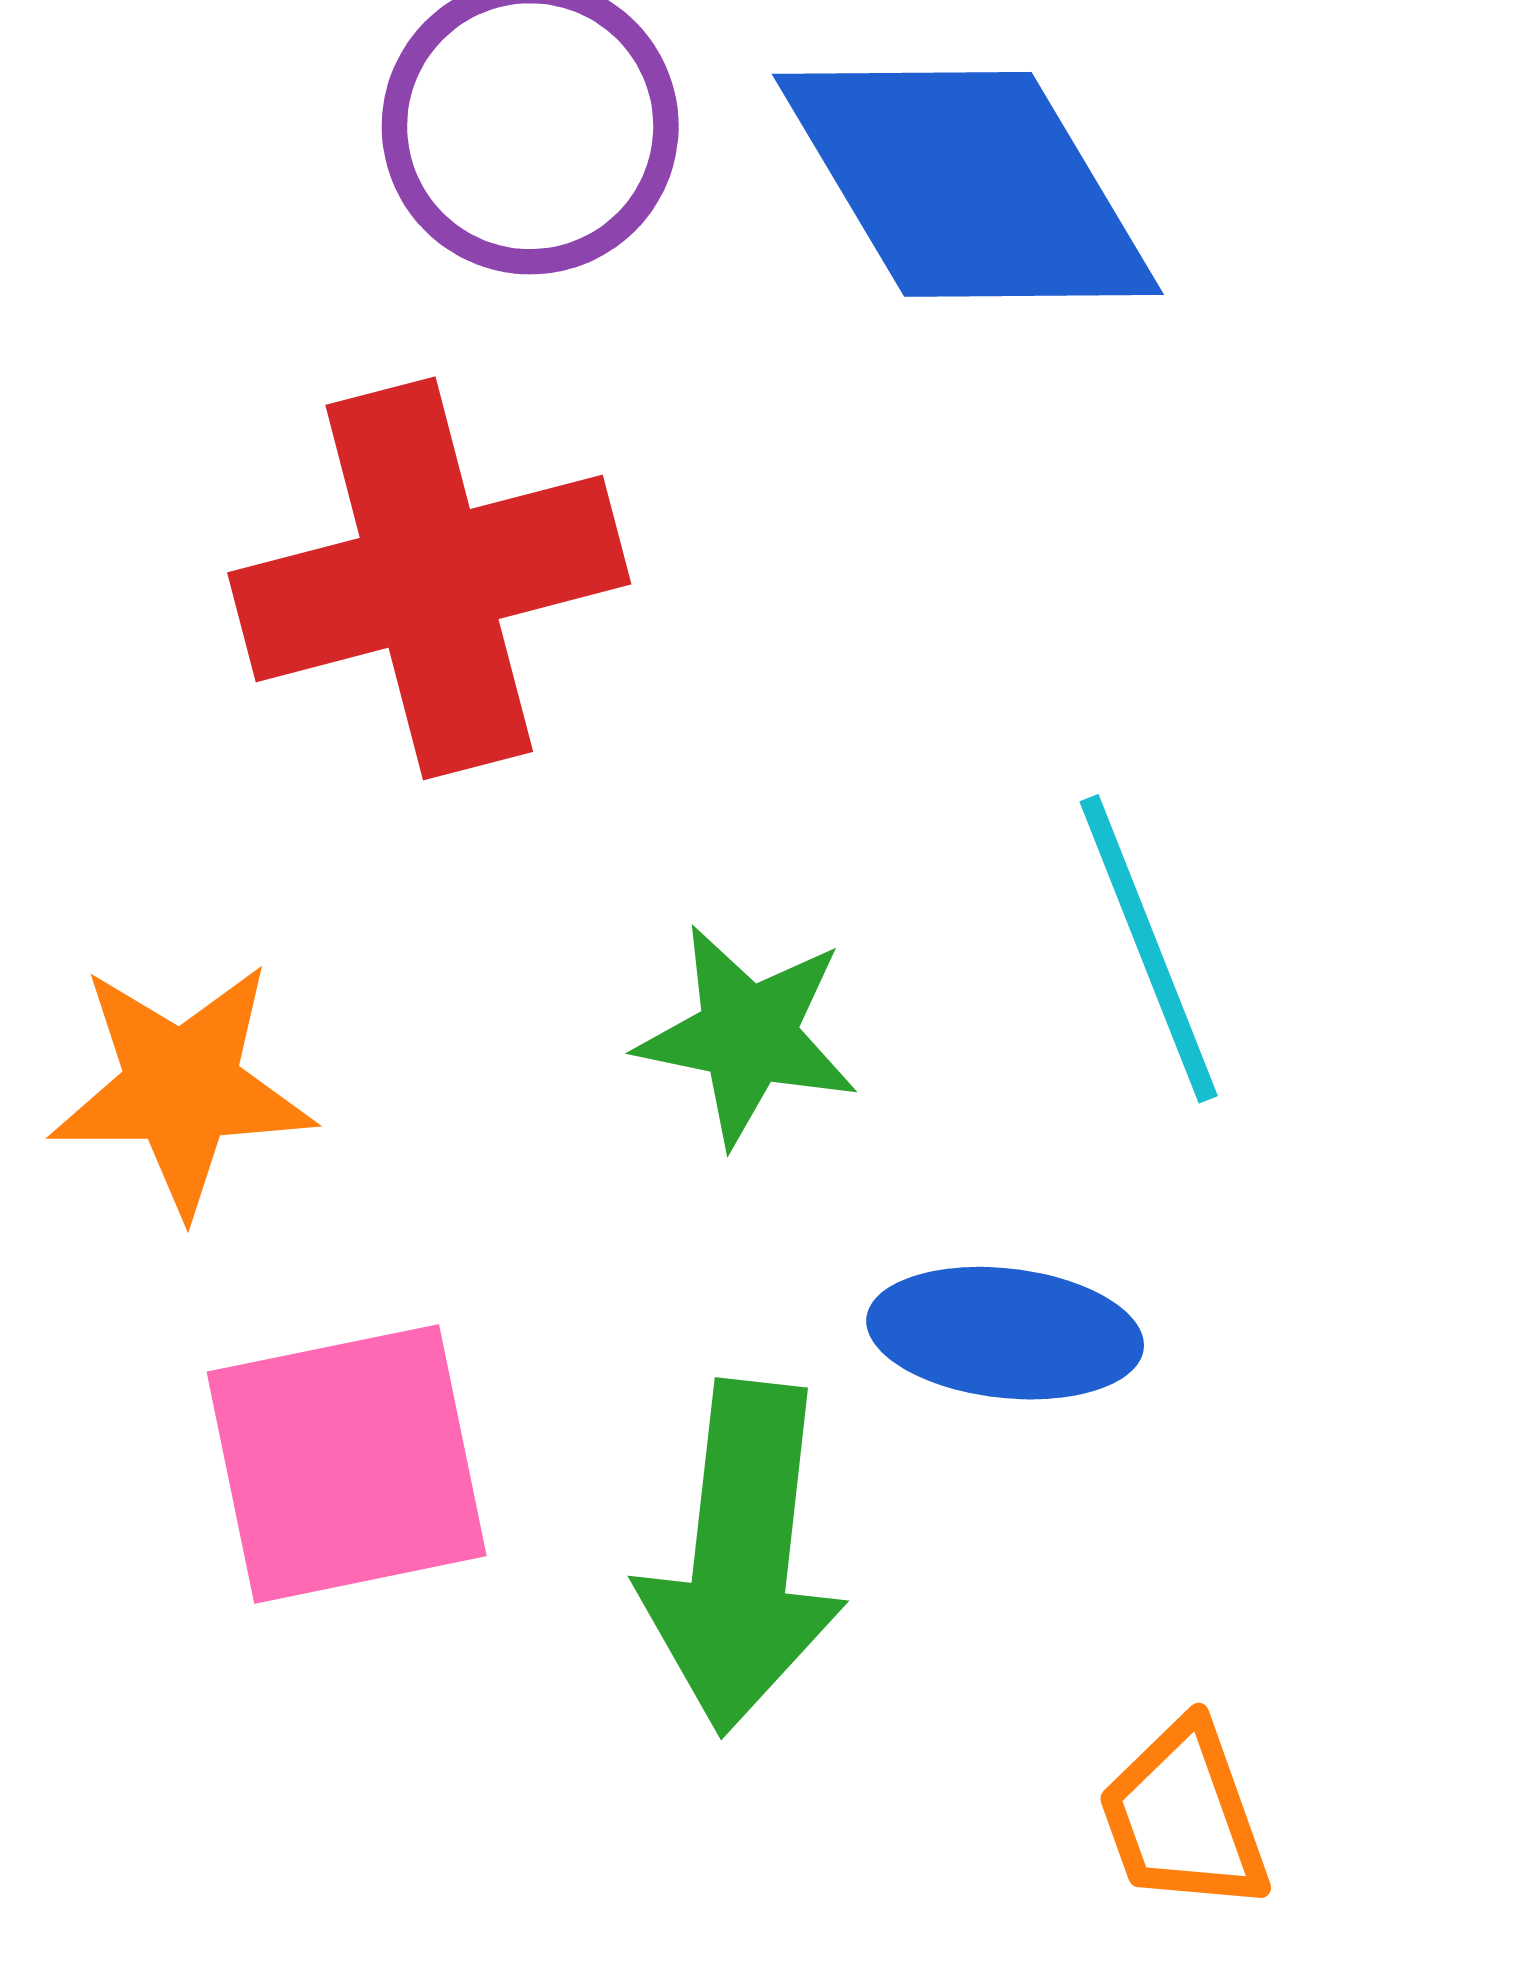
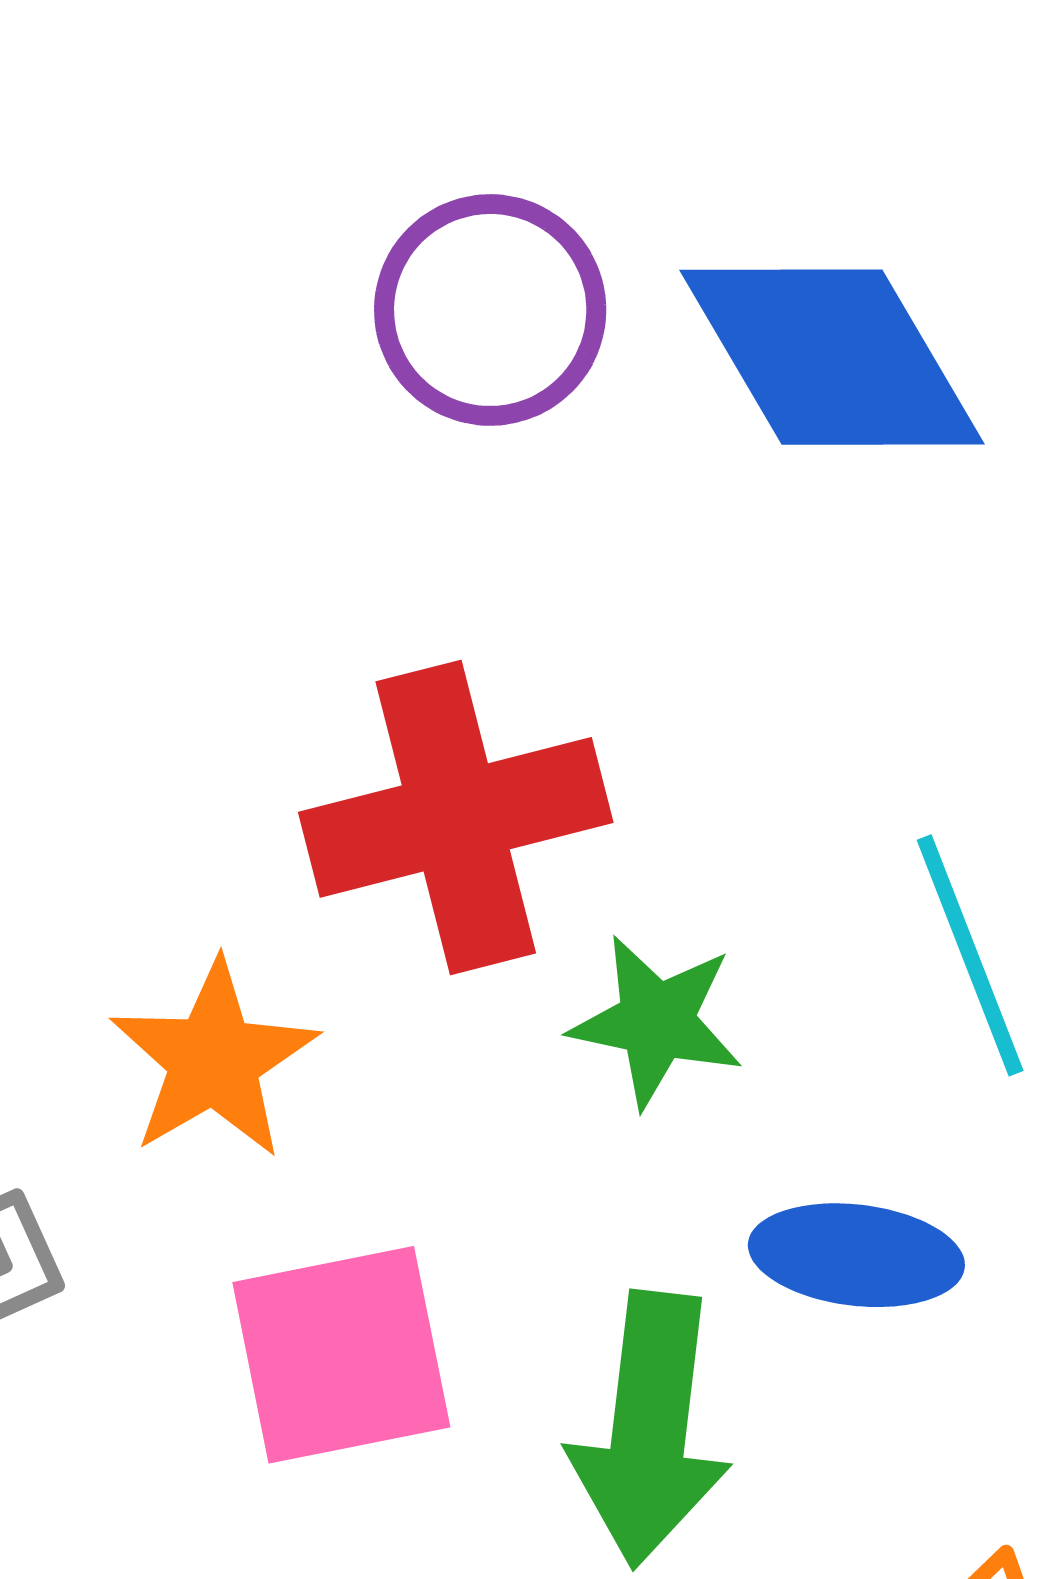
red cross: (429, 578) -> (456, 817), moved
orange star: (182, 1088) -> (214, 1060), turned -30

